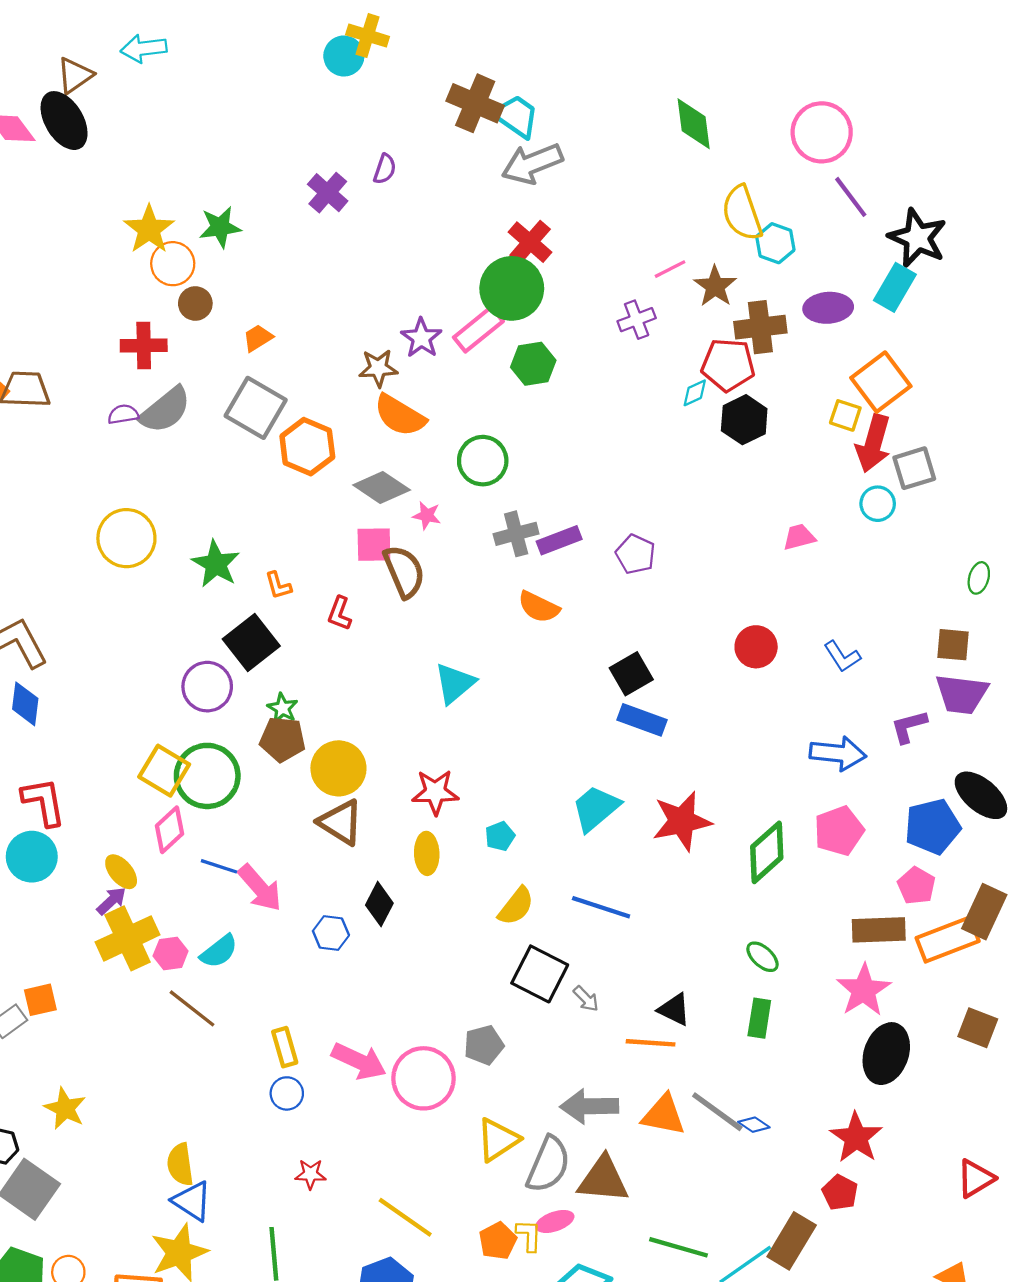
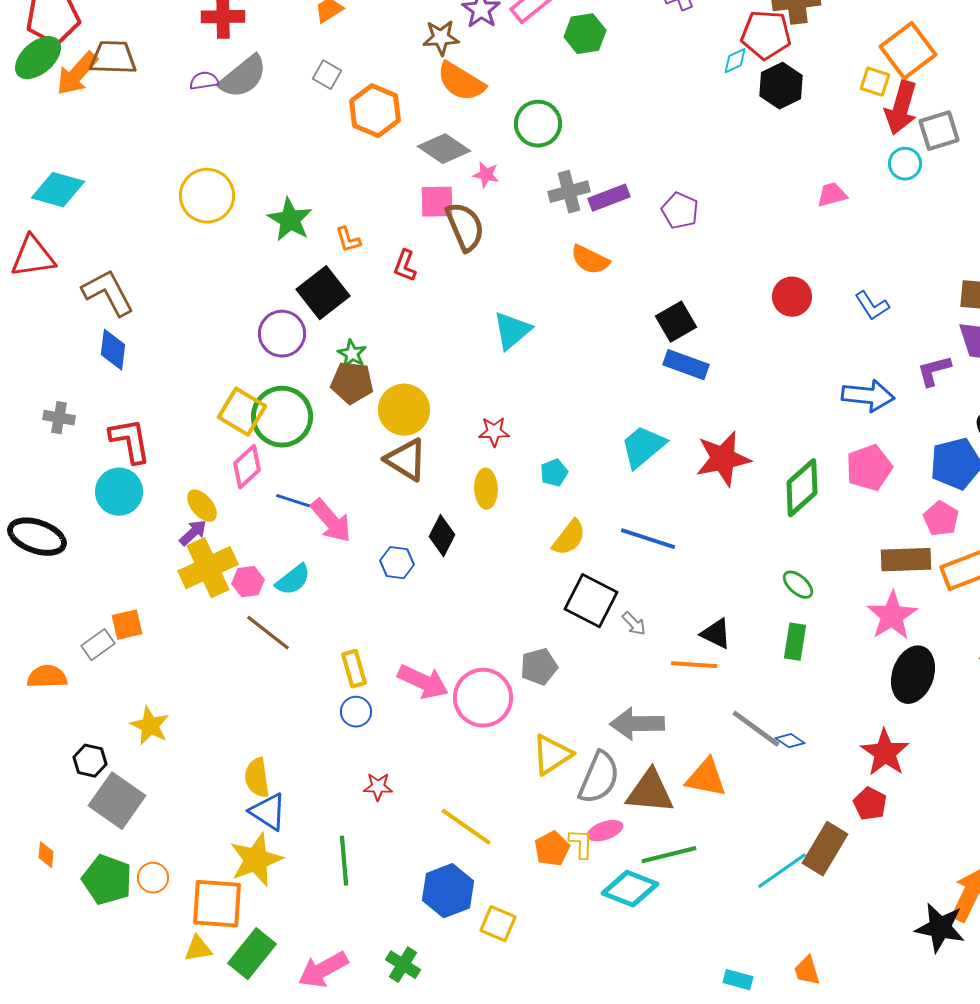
gray square: (256, 408) -> (327, 75), size x0.5
red star: (435, 792) -> (494, 432), size x0.7
orange triangle: (663, 1115) -> (706, 778), moved
green line: (679, 1247) -> (669, 855), moved, turned -30

